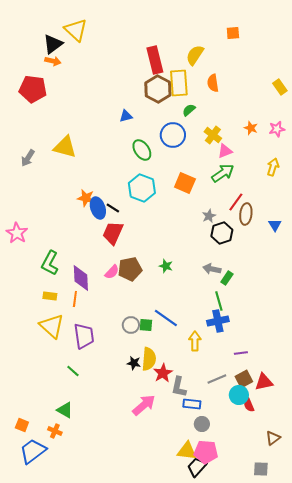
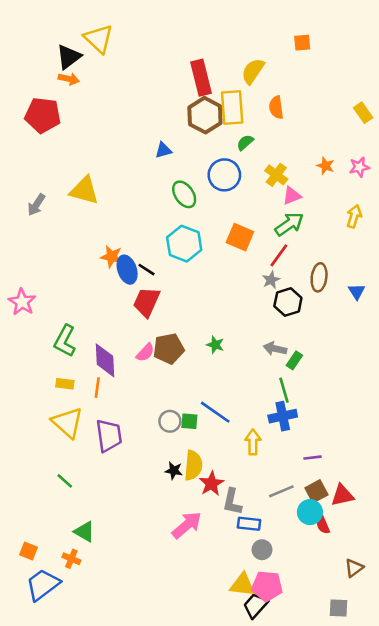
red line: (236, 202) -> (279, 255), moved
green line: (73, 371) -> (65, 481), moved

